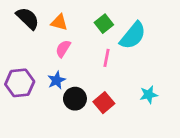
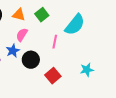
green square: (104, 24) -> (42, 15), moved
blue star: (57, 80) -> (13, 51), moved
black circle: (75, 99) -> (31, 60), moved

